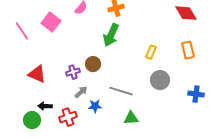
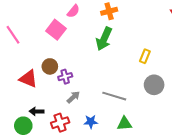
pink square: (51, 22) -> (56, 30), moved
brown circle: (93, 64) -> (50, 66), moved
blue star: (95, 106) -> (91, 122), moved

